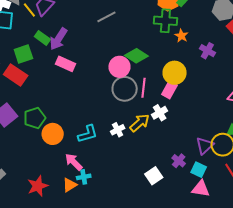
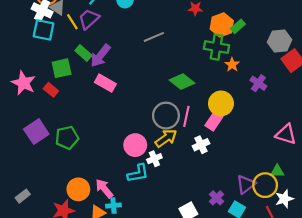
pink circle: (119, 67) -> (135, 145), moved
red rectangle: (16, 75) -> (51, 90), size x0.6
yellow arrow: (140, 123) -> (166, 138), moved
orange circle: (53, 134) -> (78, 189), moved
cyan L-shape: (88, 134) -> (138, 173), moved

